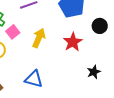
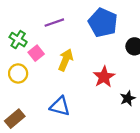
red star: (73, 42) -> (104, 77), moved

